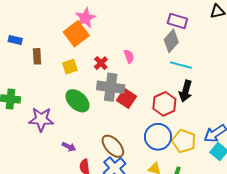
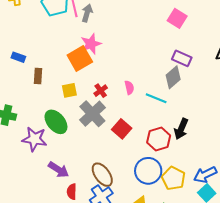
cyan line: (181, 65) -> (156, 98), moved
gray cross: (111, 87) -> (92, 114), moved, turned 32
green ellipse: (77, 101) -> (56, 122), moved
purple arrow: (69, 147) -> (59, 170), size x1.5

